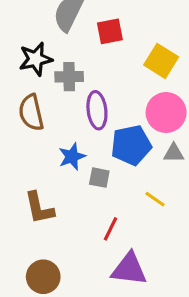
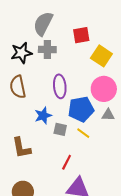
red square: (110, 31) -> (81, 35), moved
gray cross: (69, 77) -> (47, 50), moved
yellow line: (155, 199) -> (83, 133), moved

